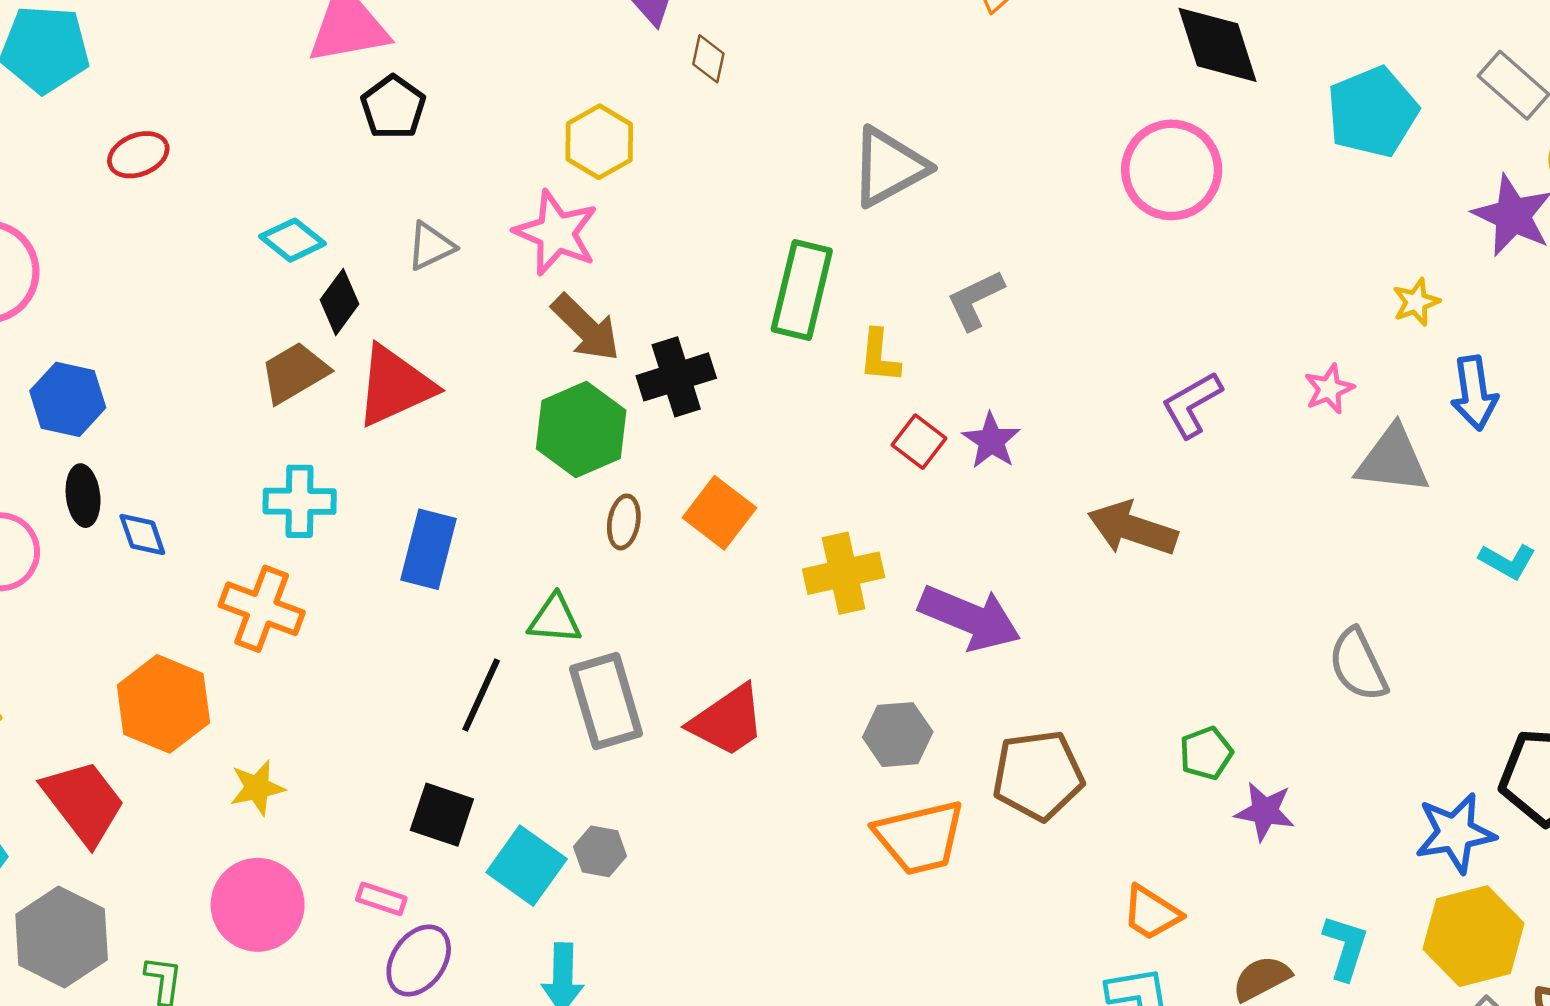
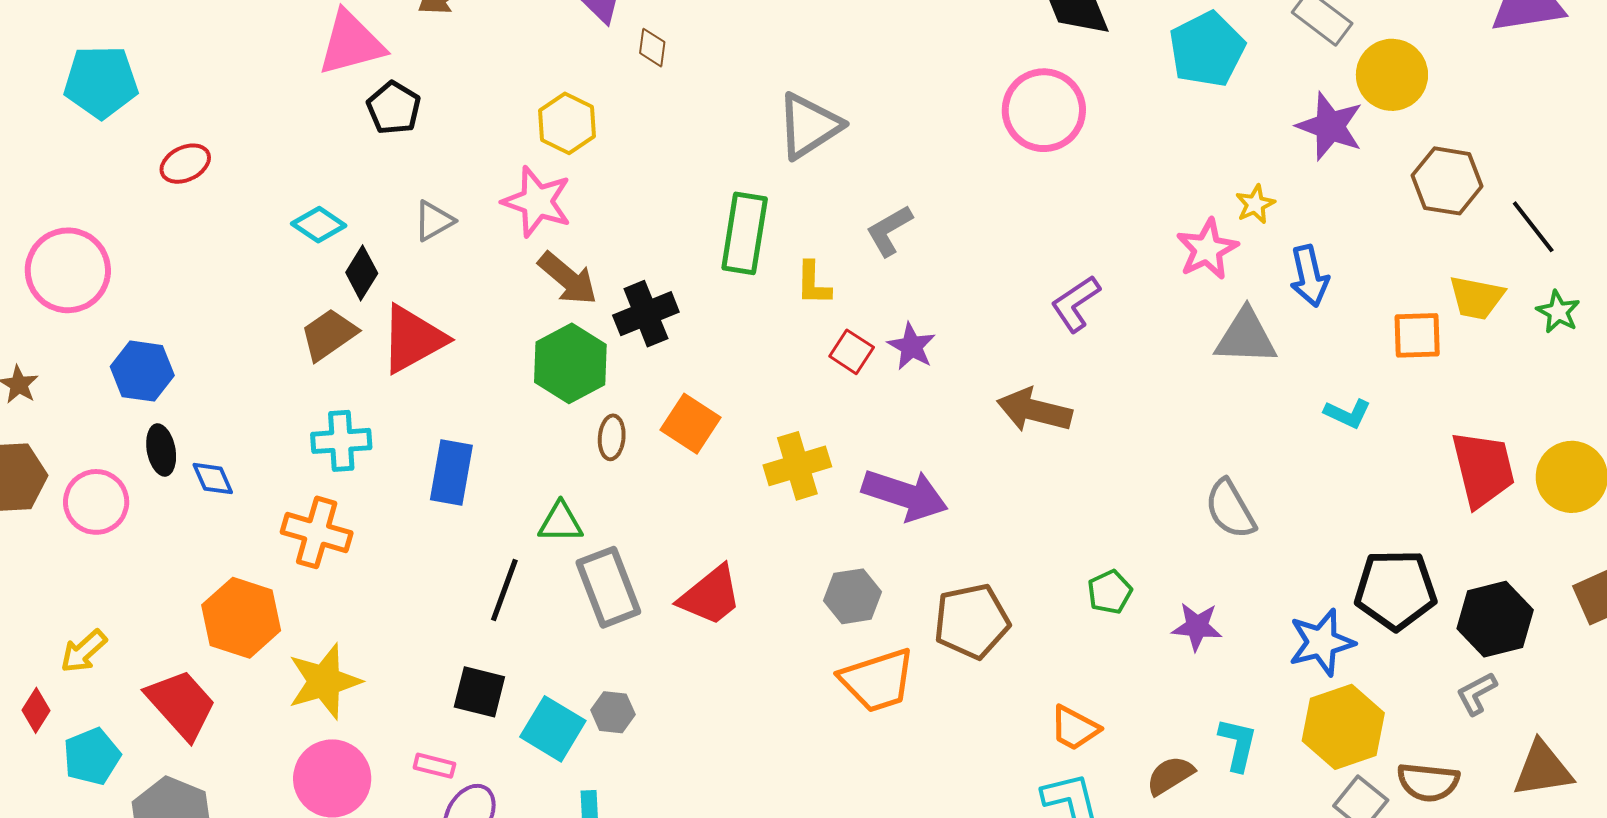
pink star: (1329, 389) -> (1207, 249), moved, size x1.5
yellow star: (257, 788) -> (324, 681), size x1.6
purple star: (1265, 811) -> (1197, 627), moved

